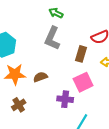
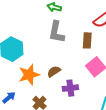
purple cross: (65, 99) -> (70, 88), moved

